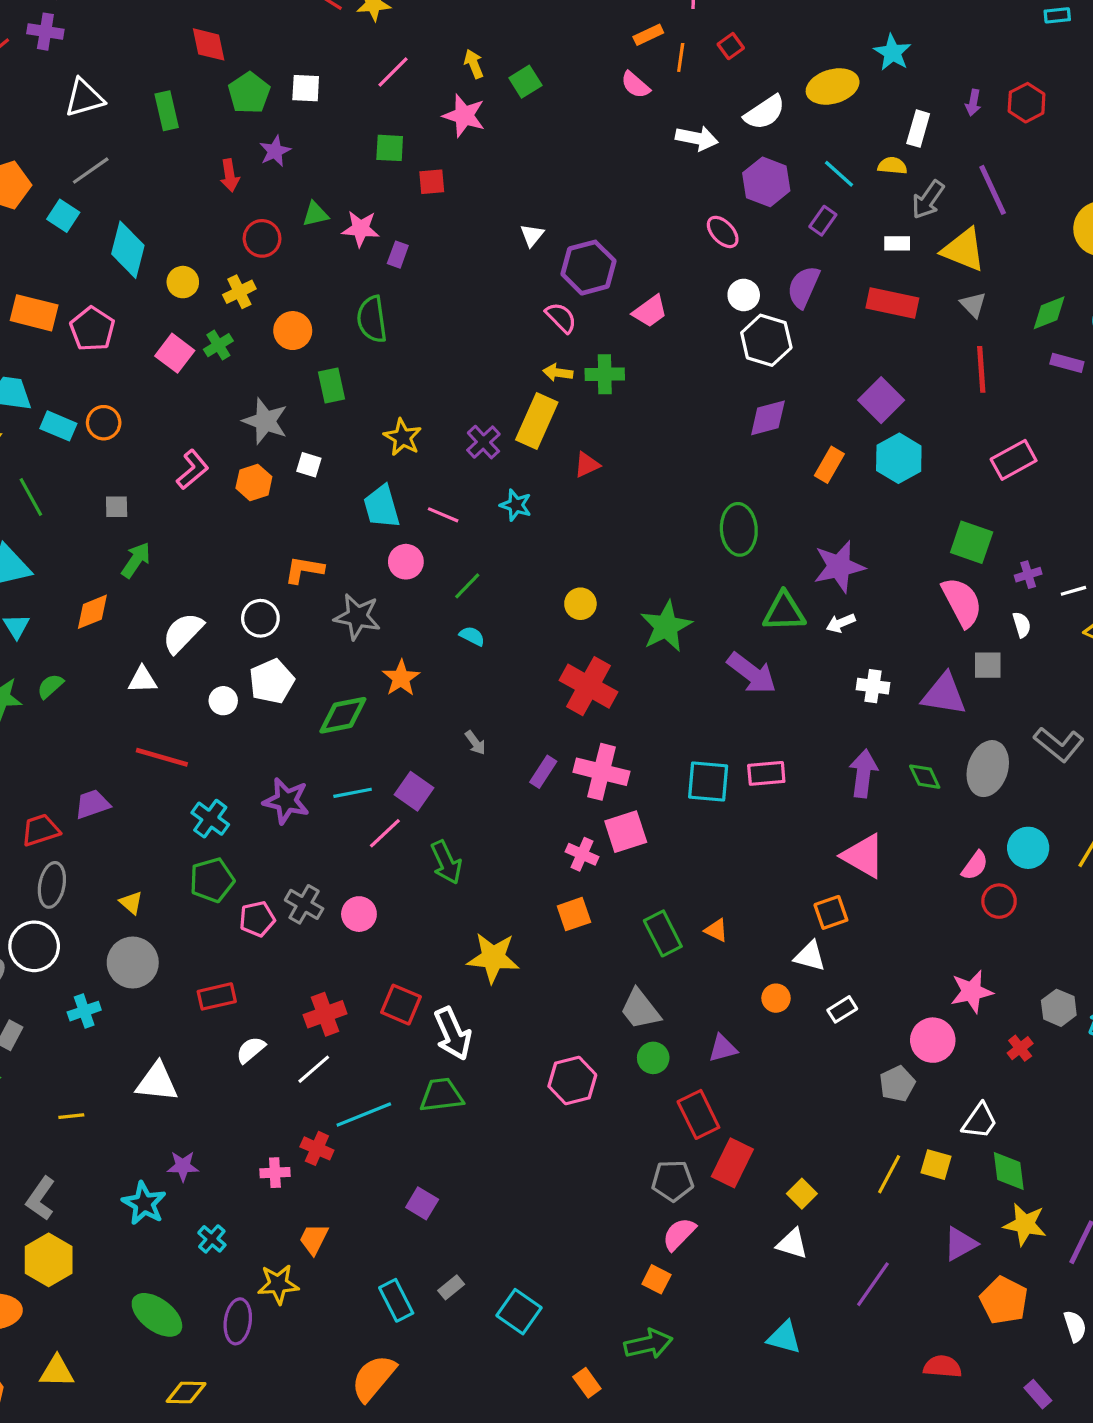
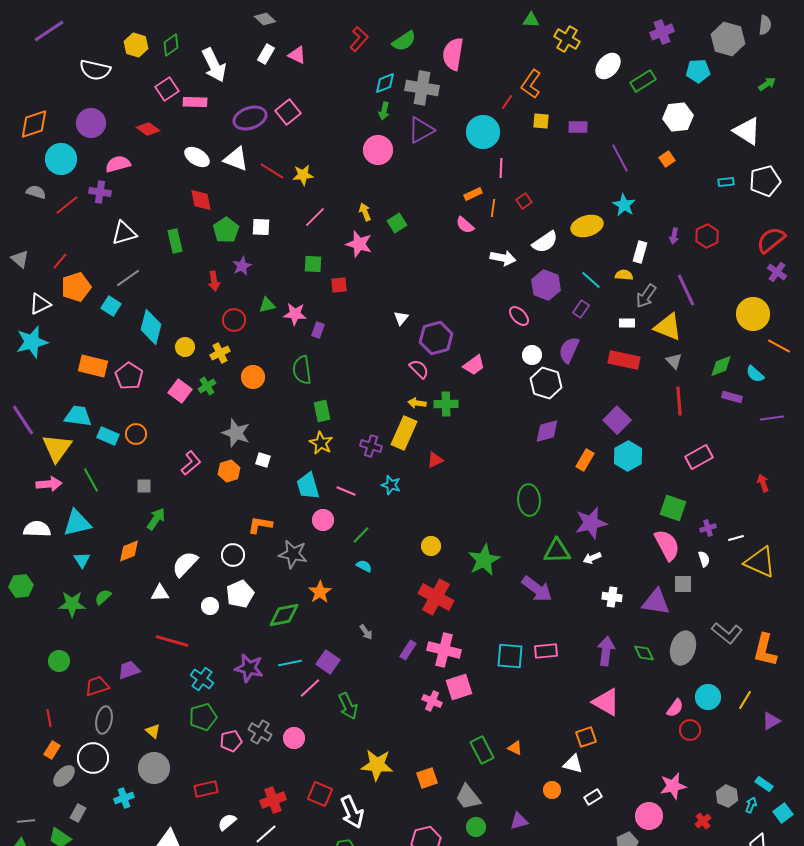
green rectangle: (332, 386) -> (322, 411), moved
purple cross: (483, 442) -> (371, 446), turned -30
orange square: (574, 914) -> (427, 778), moved

